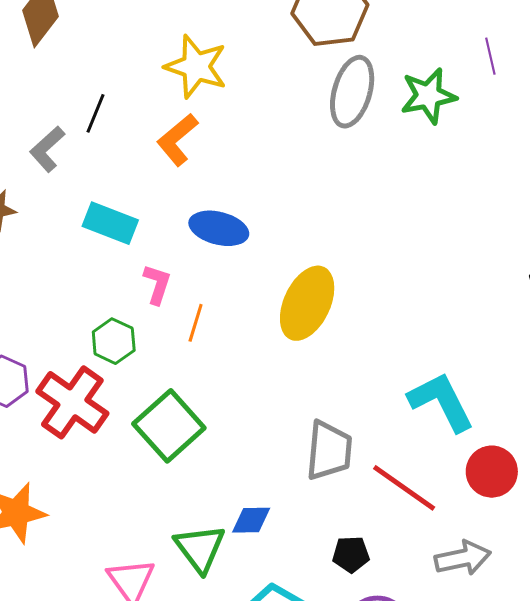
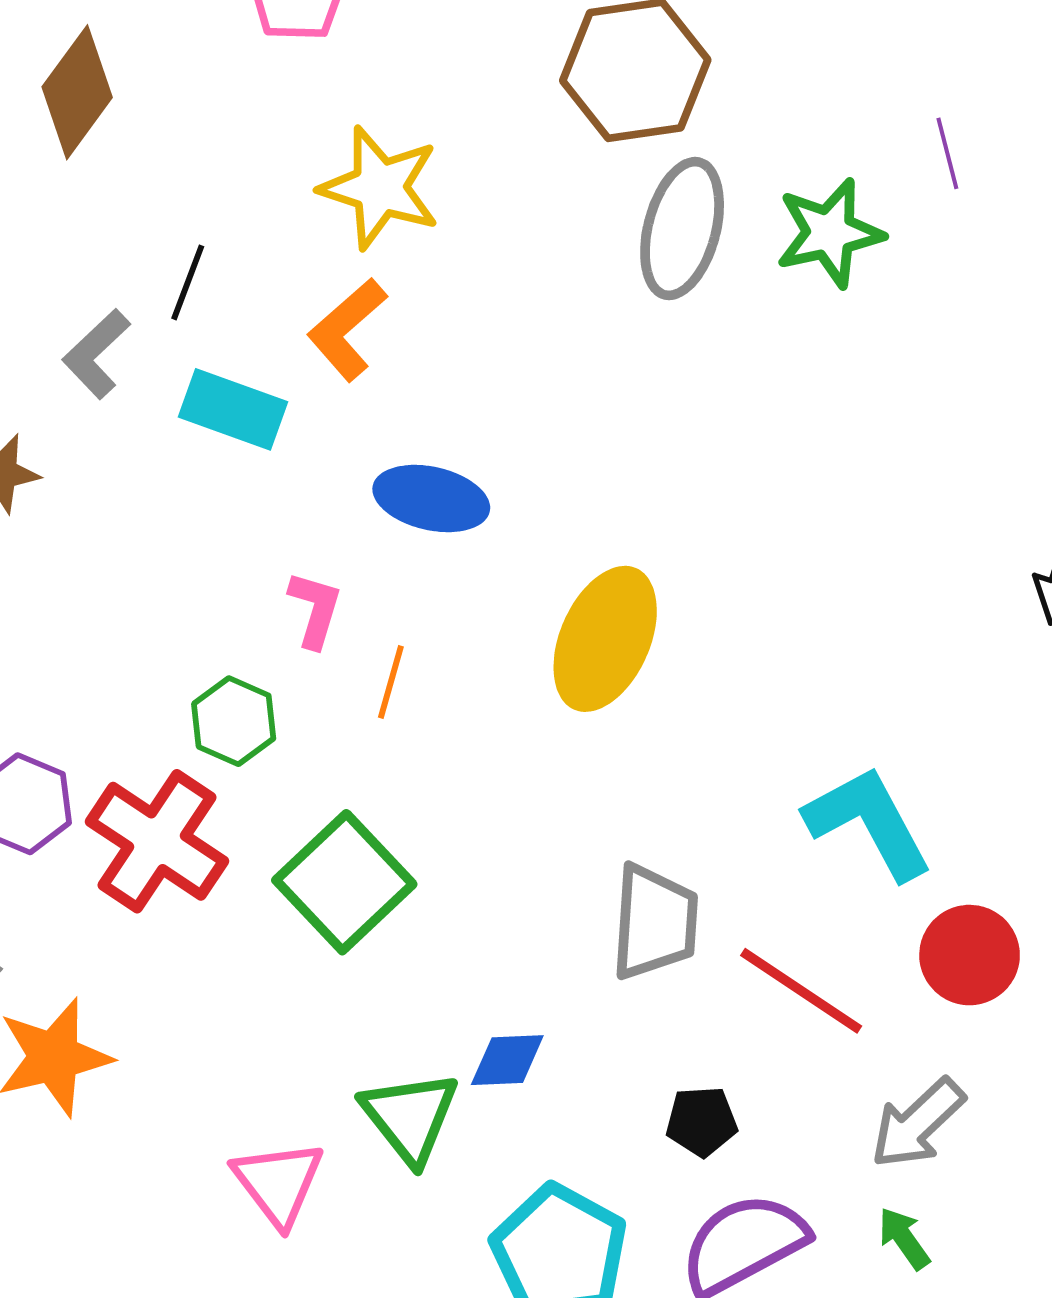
cyan rectangle: (110, 223) -> (233, 409), moved
gray arrow: (463, 558) -> (918, 1123), turned 150

